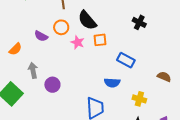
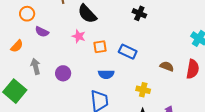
orange circle: (61, 27) -> (27, 14), moved
orange square: (100, 40) -> (100, 47), moved
blue semicircle: (112, 83) -> (106, 74), moved
purple circle: (52, 85) -> (63, 73), moved

